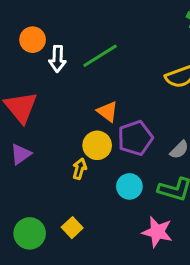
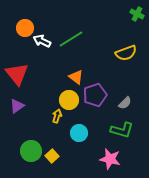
white arrow: (58, 59) -> (42, 41), turned 114
cyan circle: (129, 186) -> (79, 133), moved
green circle: (30, 233) -> (31, 151), moved

